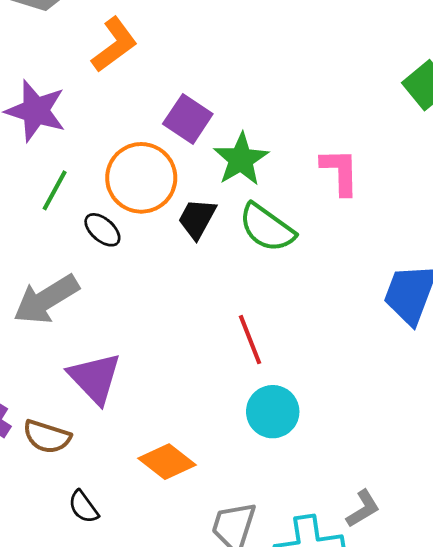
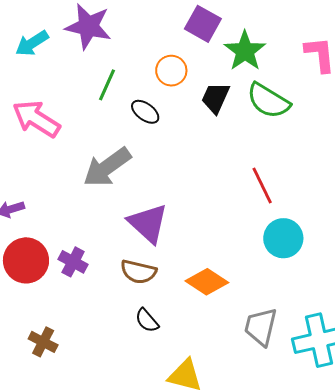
orange circle: (141, 178) -> (171, 71), size x0.6
brown semicircle: (47, 437) -> (138, 272), moved

